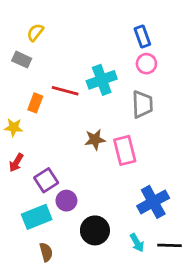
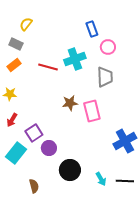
blue rectangle: (142, 37) -> (92, 29), moved
orange rectangle: (35, 103) -> (14, 65), moved, turned 32
blue cross: (153, 202) -> (125, 141), moved
cyan rectangle: (37, 217) -> (16, 153), moved, turned -30

